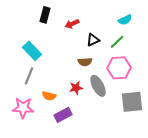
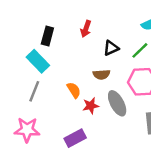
black rectangle: (45, 15) -> (47, 36), moved
red arrow: (72, 24) -> (86, 29), turned -48
orange semicircle: (49, 96) -> (74, 90), moved, turned -136

